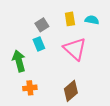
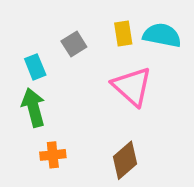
cyan semicircle: (92, 20) -> (162, 35), size x1.5
cyan rectangle: (39, 44) -> (35, 67), moved

